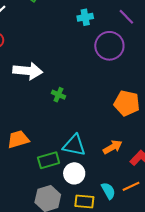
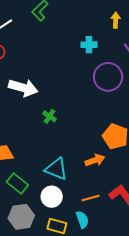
orange arrow: (113, 147) -> (95, 160), moved
green rectangle: (49, 160) -> (17, 184), moved, turned 45
orange line: (131, 186) -> (91, 198), moved

